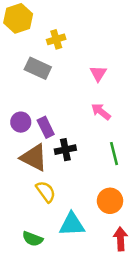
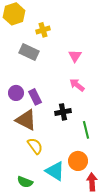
black cross: (65, 150) -> (63, 112), moved
green line: (114, 154) -> (86, 130), moved
orange circle: (110, 201) -> (78, 161), moved
cyan triangle: (72, 224) -> (55, 171), turned 35

